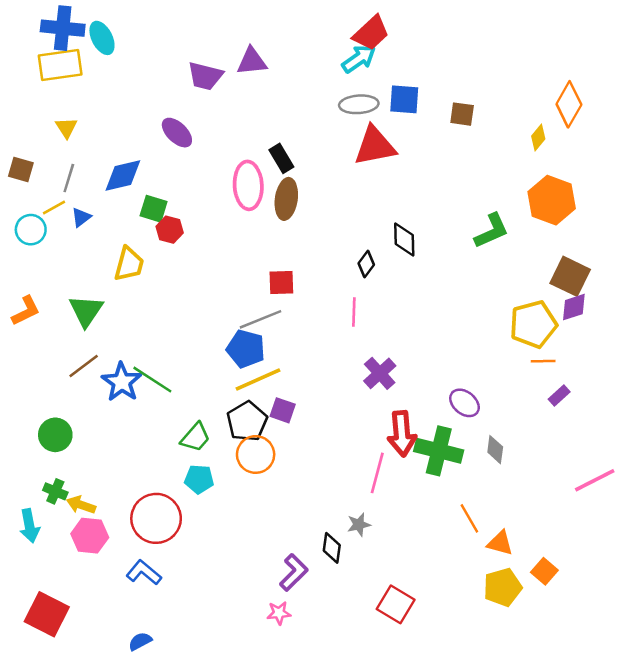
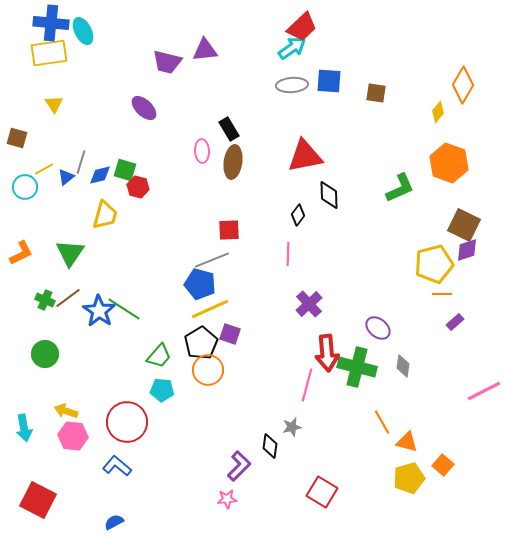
red triangle: (375, 146) -> (305, 156), moved
blue diamond: (123, 176) -> (100, 175), moved, size x0.7
gray line: (69, 178) -> (81, 162), moved
pink ellipse: (248, 185) -> (202, 151), size x0.6
green cross: (55, 491) -> (45, 300), moved

